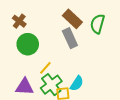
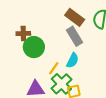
brown cross: (19, 21) -> (23, 33), moved, turned -32
cyan semicircle: (77, 83) -> (72, 60), moved

